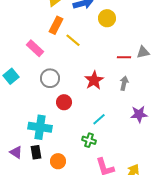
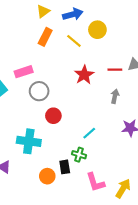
yellow line: (73, 40) -> (74, 41), moved
pink rectangle: (35, 48) -> (24, 72), moved, turned -60
red star: (94, 80) -> (84, 75), moved
black rectangle: (36, 152) -> (65, 167), moved

